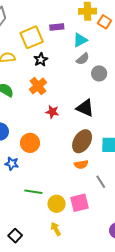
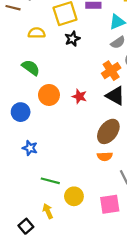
orange cross: (38, 86) -> (111, 71), moved
orange circle: (30, 143) -> (49, 95), moved
pink square: (80, 203) -> (110, 204), moved
yellow arrow: (56, 229) -> (48, 211), moved

